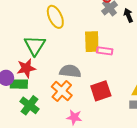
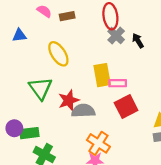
red star: (26, 68) -> (69, 100), moved
orange cross: (62, 91) -> (98, 143), moved
red square: (101, 91) -> (126, 107), moved

